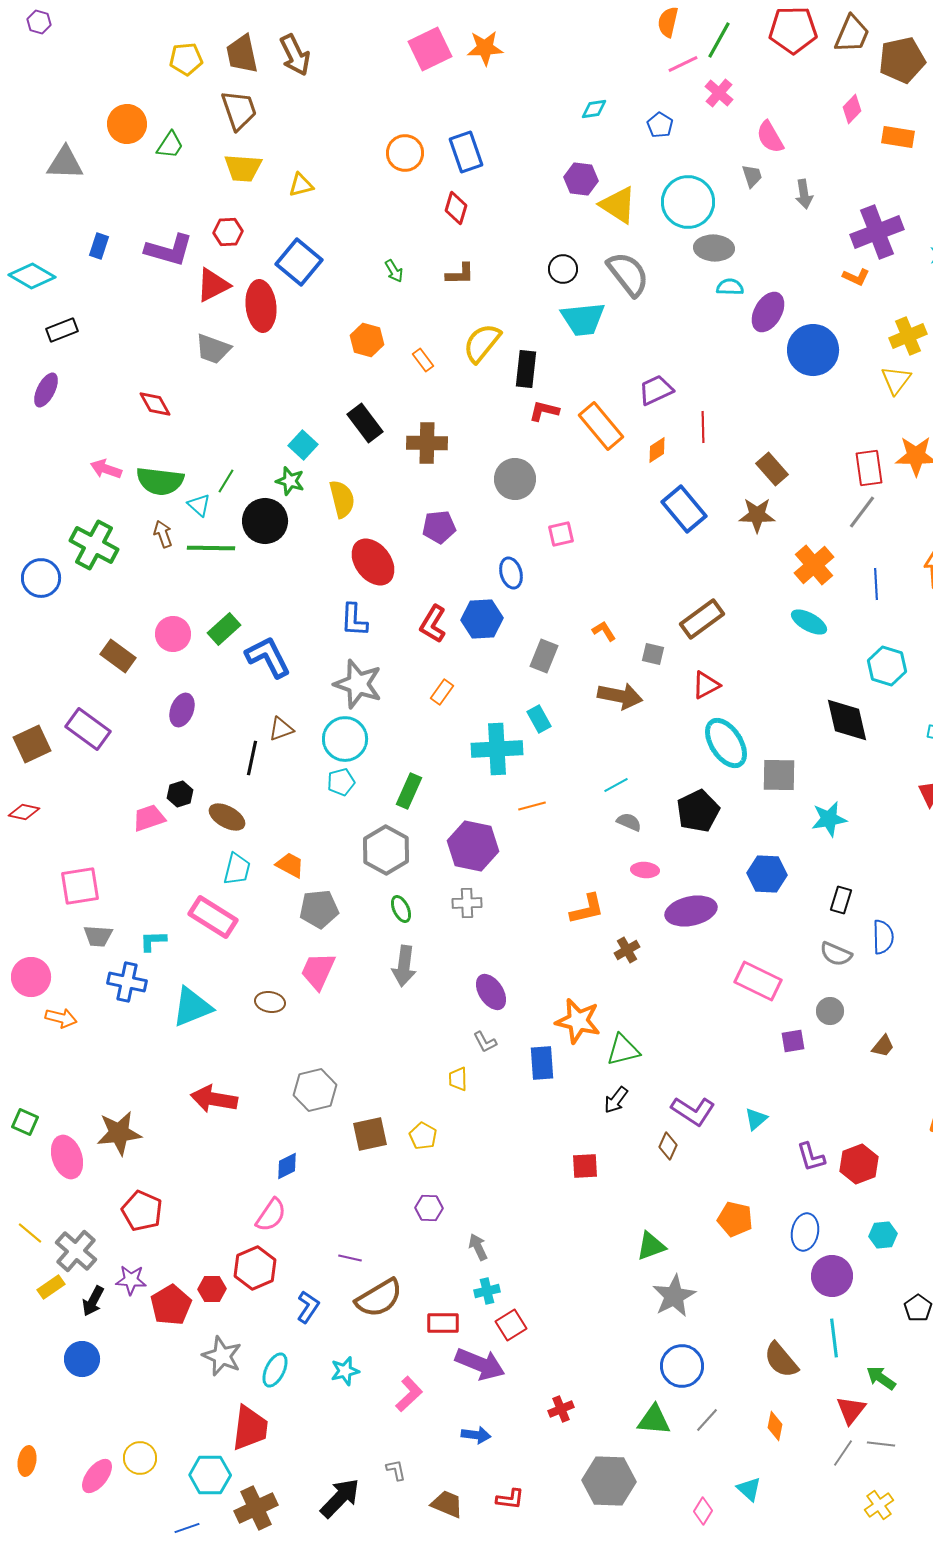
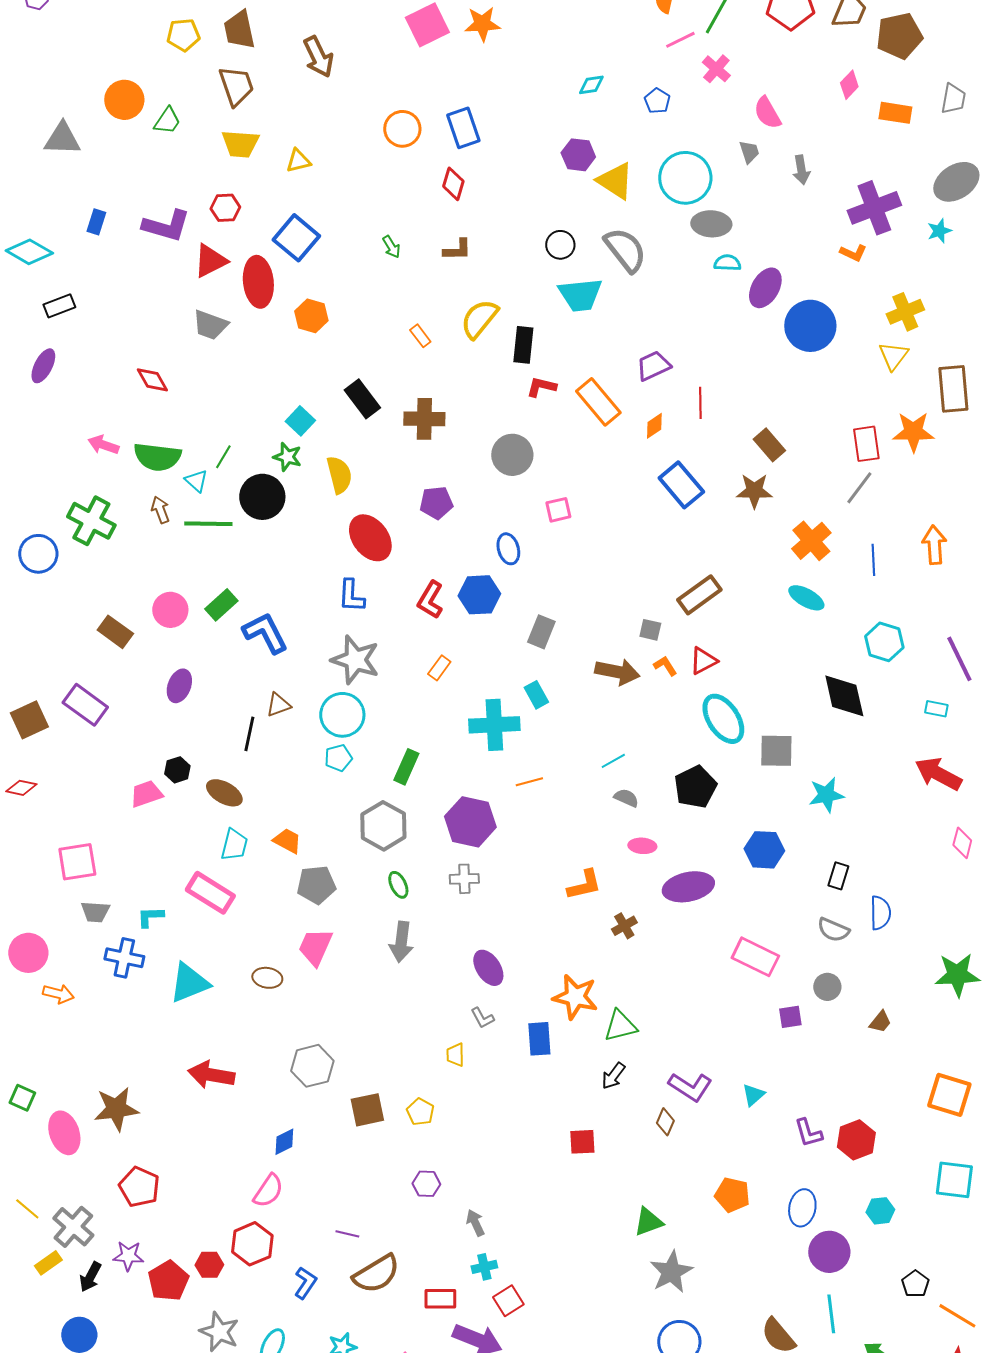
brown arrow: (295, 55) -> (318, 57), moved
orange hexagon: (367, 340) -> (311, 316), moved
orange L-shape: (604, 631) -> (665, 666), moved

